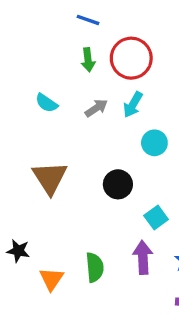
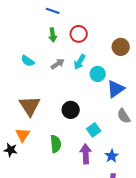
red circle: (131, 58) -> (79, 34), size x0.7
cyan circle: (154, 143) -> (98, 74), moved
green semicircle: (95, 267) -> (56, 144), moved
orange triangle: (51, 279) -> (23, 135), moved

